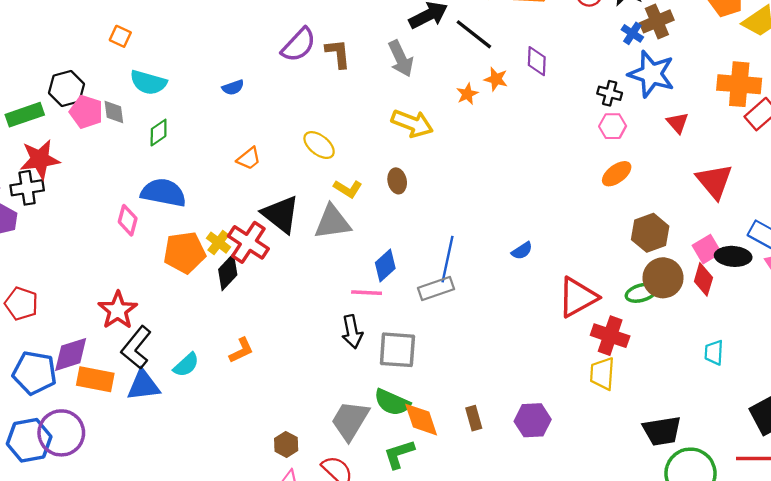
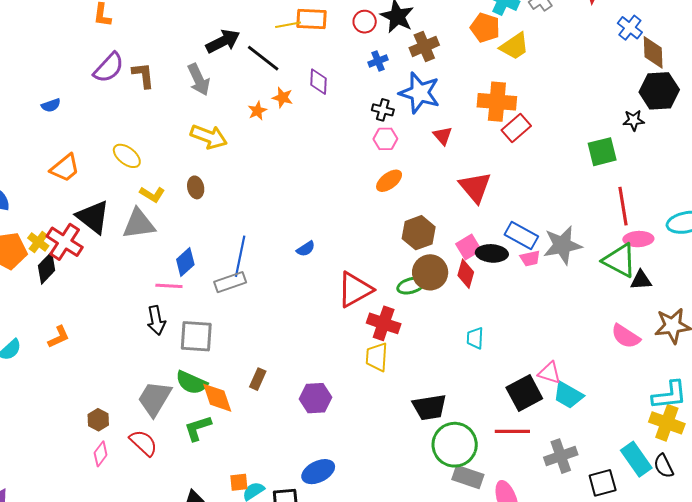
blue cross: (632, 33) -> (378, 61), moved, turned 36
orange trapezoid: (249, 158) -> (65, 168), size x1.4
brown rectangle: (474, 418) -> (258, 379), moved, turned 40

